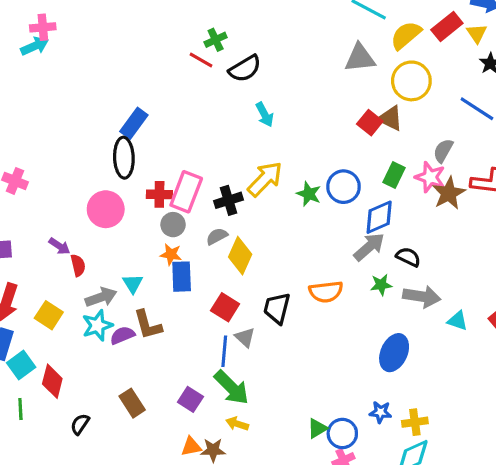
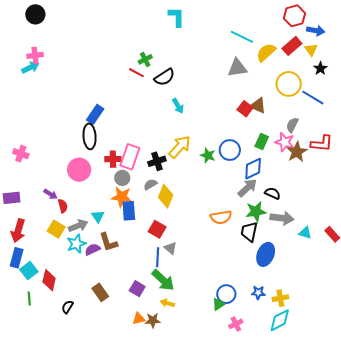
yellow circle: (411, 81) -> (289, 84), moved
orange star: (171, 254) -> (122, 197), size x1.5
green star: (381, 285) -> (256, 212), size x1.5
black trapezoid: (277, 308) -> (249, 232), moved
yellow square: (49, 315) -> (56, 229), moved
blue circle: (342, 433) -> (226, 294), moved

